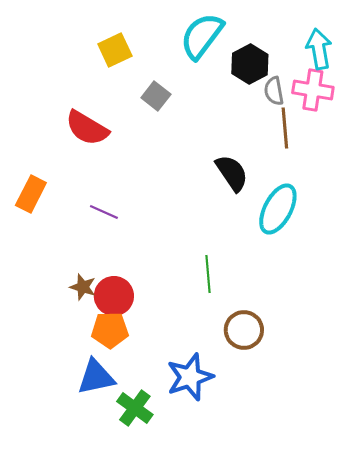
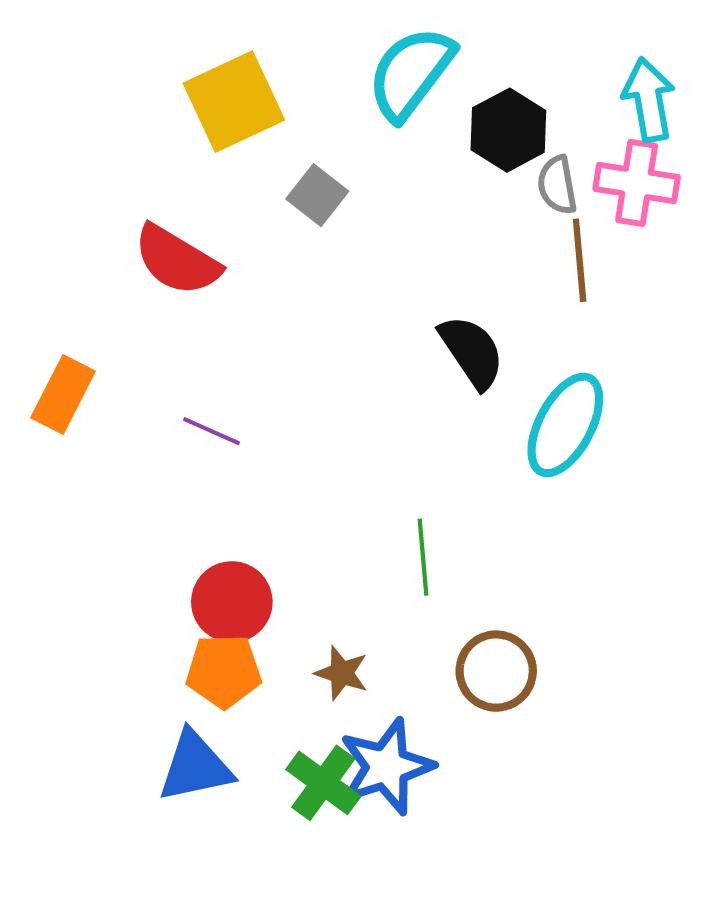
yellow square: (115, 50) -> (234, 102), size x1.4
brown star: (83, 287) -> (342, 673), moved
green cross: (135, 408) -> (323, 783), moved

